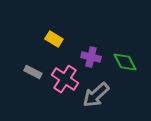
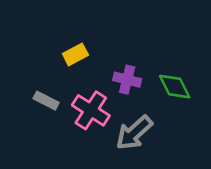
yellow rectangle: (54, 39) -> (75, 54), turned -60

